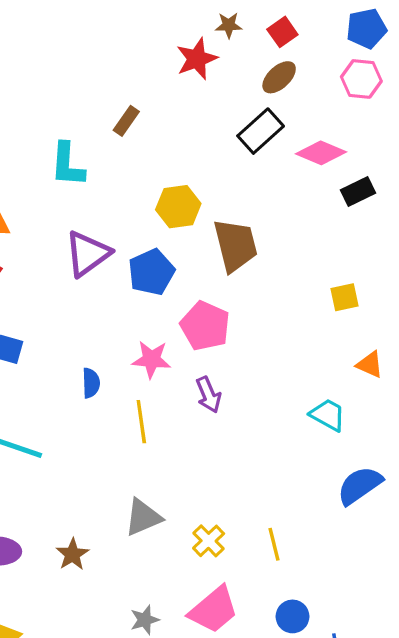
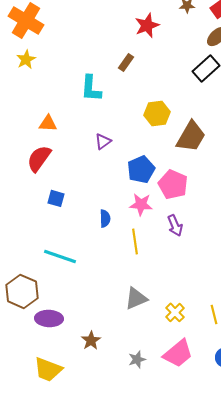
red star: (197, 59) -> (147, 25), moved
brown trapezoid: (235, 245) -> (191, 136), turned 44
purple triangle: (88, 254) -> (103, 141), size x0.6
blue pentagon: (151, 272) -> (141, 169), moved
brown star: (72, 554) -> (91, 340), moved

